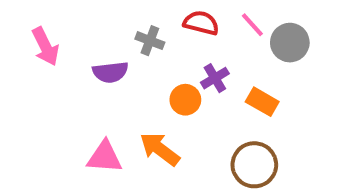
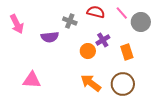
orange rectangle: (262, 102) -> (127, 52), turned 42
orange arrow: (160, 149) -> (91, 83), moved
pink triangle: (105, 157) -> (32, 80), moved

